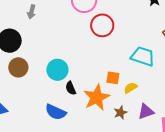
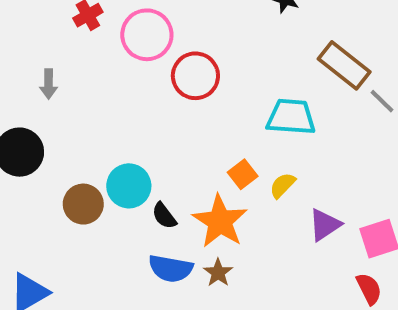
brown circle: (18, 67) -> (83, 204), moved
orange square: (113, 78) -> (243, 174), turned -32
blue semicircle: (56, 112) -> (171, 268), moved
brown star: (120, 113) -> (218, 273), moved

